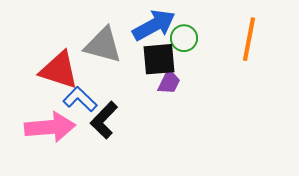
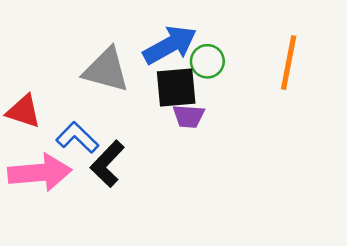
red triangle: (59, 70) -> (24, 111), moved, size x0.7
purple trapezoid: (169, 82) -> (189, 116), turned 68

